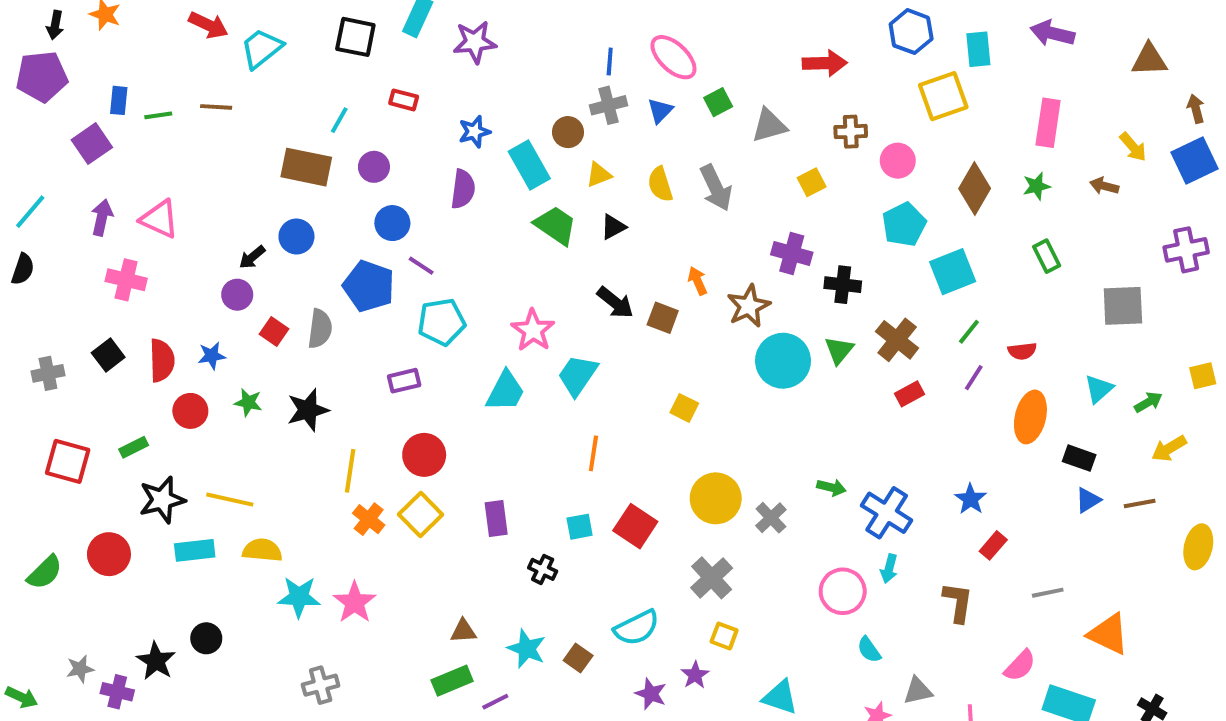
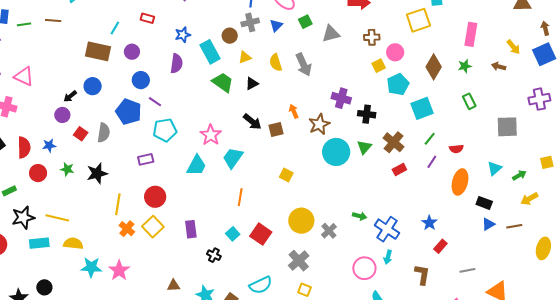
yellow square: (812, 182) -> (379, 66), moved
brown square: (663, 318) -> (276, 130), turned -35
cyan square: (580, 527) -> (233, 234), turned -32

